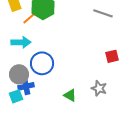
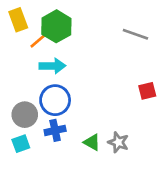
cyan arrow: (21, 42) -> (52, 66), moved
blue cross: (26, 86) -> (55, 130), moved
gray star: (99, 88) -> (118, 142), moved

